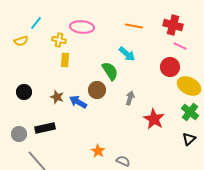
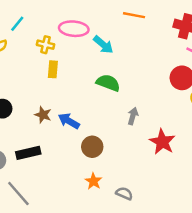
orange line: (134, 26) -> (134, 15), moved
cyan arrow: (127, 54) -> (103, 45), moved
green semicircle: (110, 71) -> (108, 83), turned -36
brown circle: (97, 90) -> (92, 147), moved

